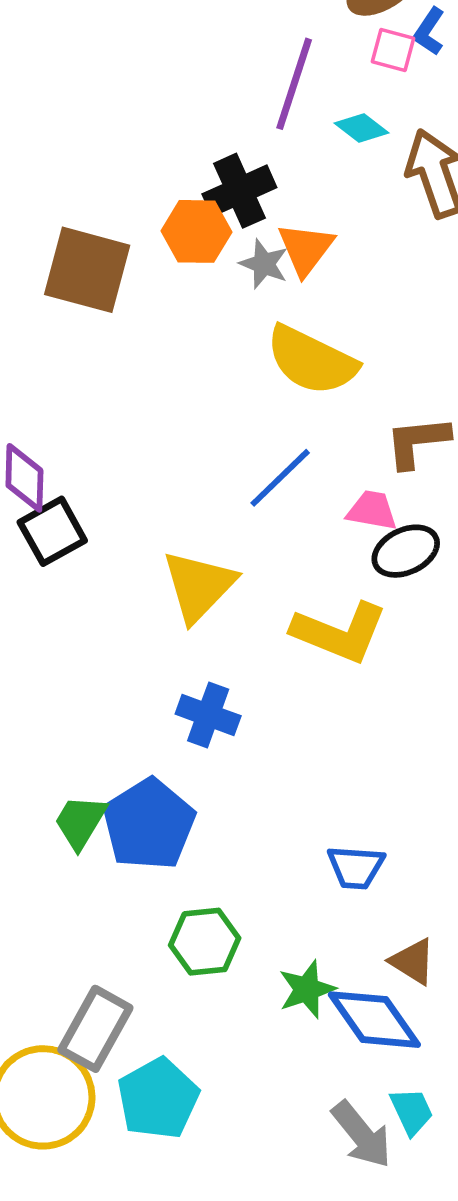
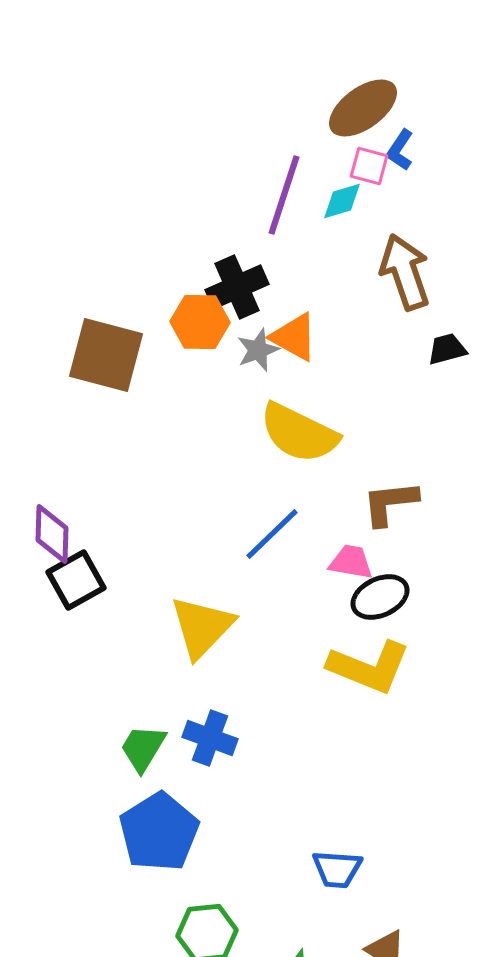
cyan diamond: (362, 128) -> (342, 201), moved, turned -54
orange triangle: (306, 249) -> (294, 337), turned -38
gray star: (264, 264) -> (258, 350), turned 30
yellow L-shape: (339, 632) -> (369, 667), moved
green trapezoid: (80, 822) -> (143, 748), moved

